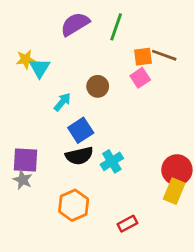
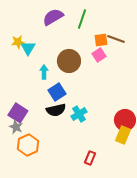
brown circle: (98, 86) -> (69, 61), size x1.5
cyan arrow: (62, 102) -> (44, 72), turned -40
purple square: (25, 160) -> (18, 113), turned 30
orange hexagon: (74, 205) -> (28, 145), moved
red rectangle: (127, 224) -> (90, 158), turned -40

